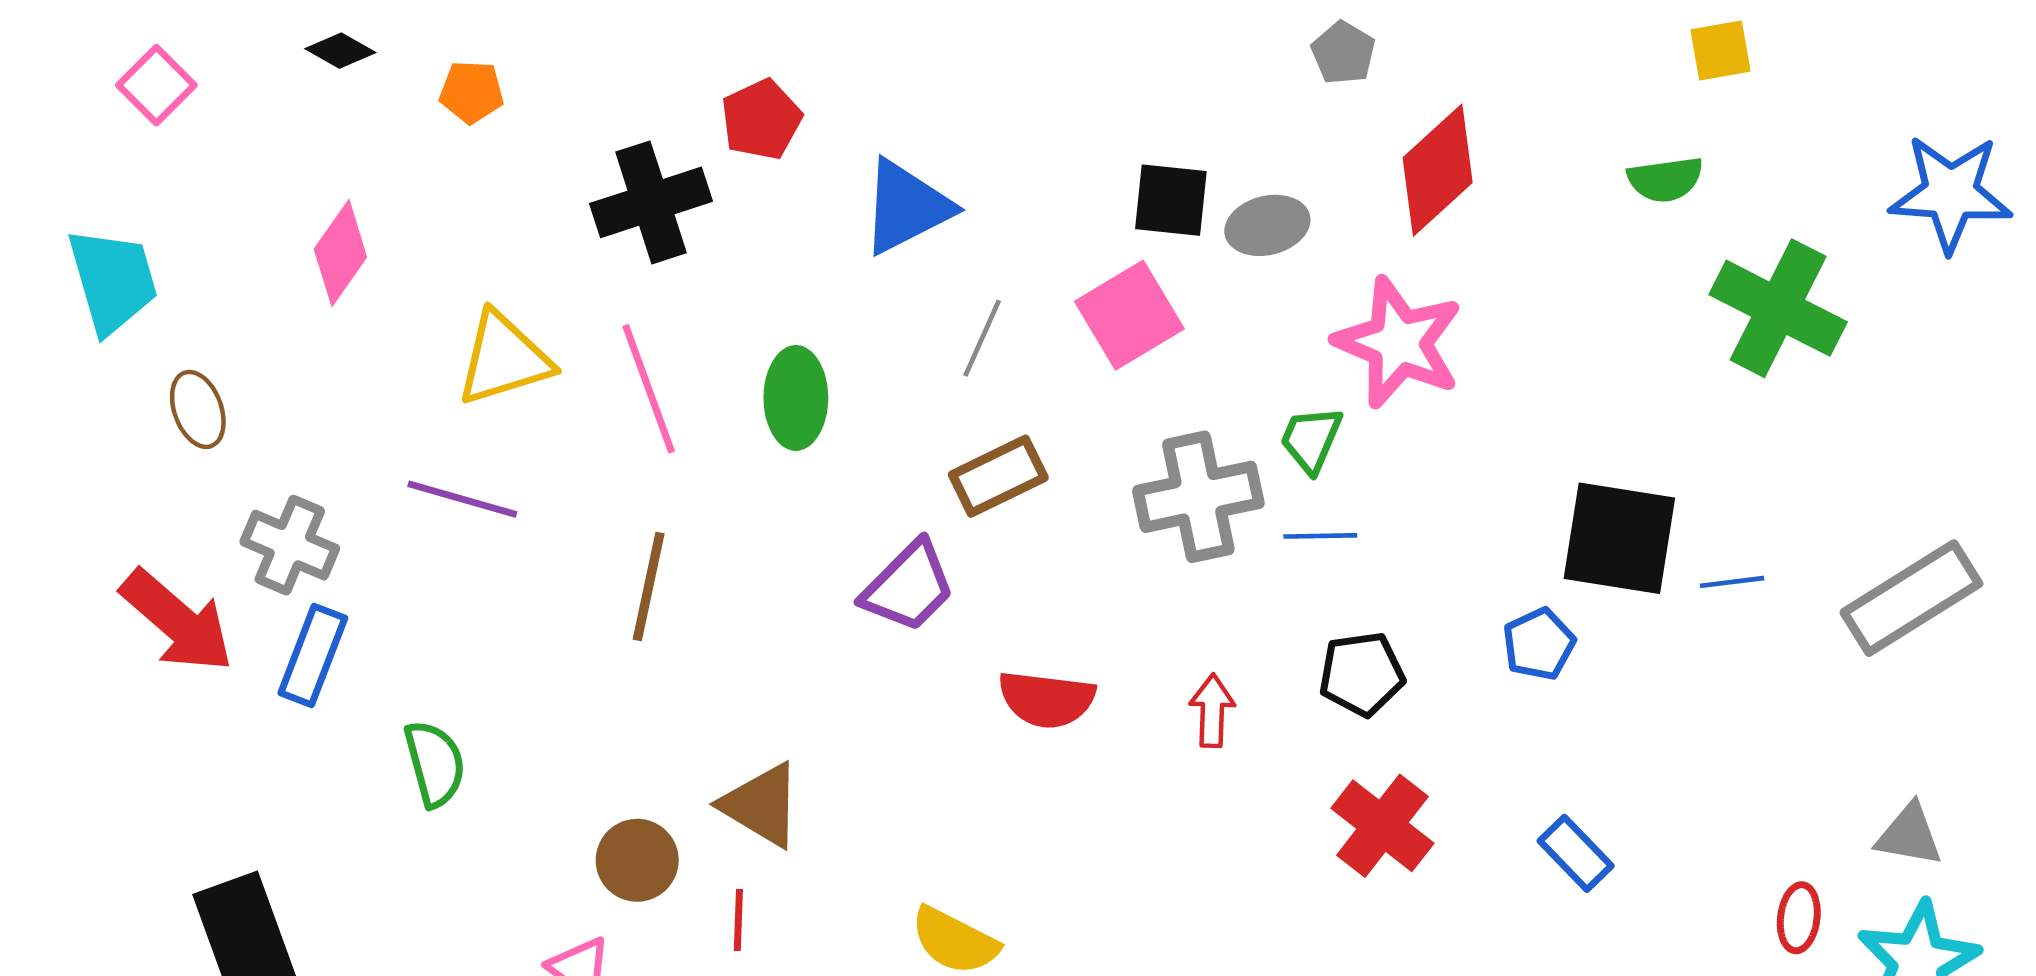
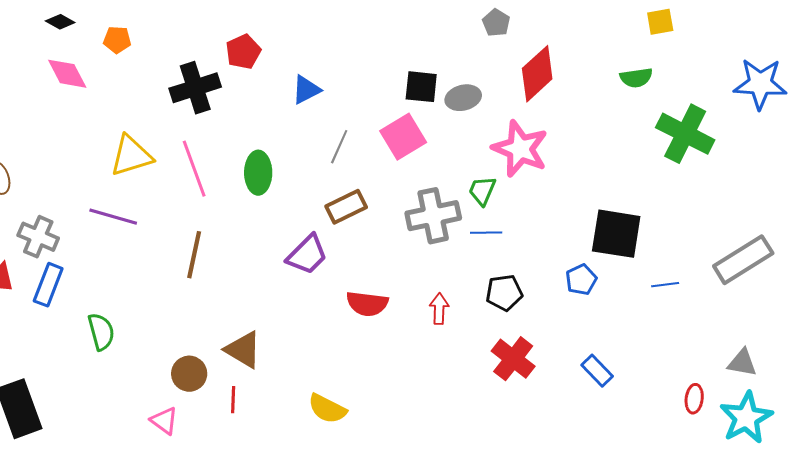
blue triangle: (906, 207) -> (306, 90), size x0.7
pink diamond: (340, 253) -> (67, 74), moved, turned -63
blue line: (1732, 582) -> (665, 285), moved

